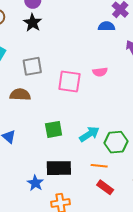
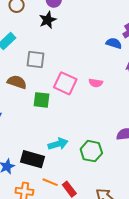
green square: (54, 129) -> (41, 100), moved
cyan arrow: (89, 134) -> (58, 144), moved
orange line: (99, 166) -> (50, 182), moved

